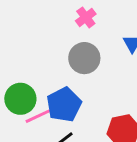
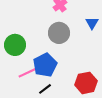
green circle: (20, 99) -> (15, 45), moved

